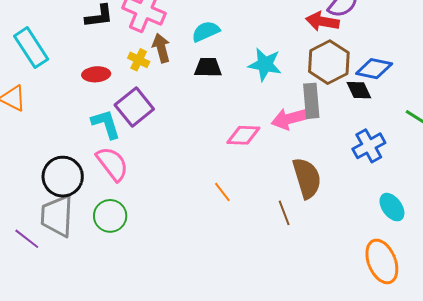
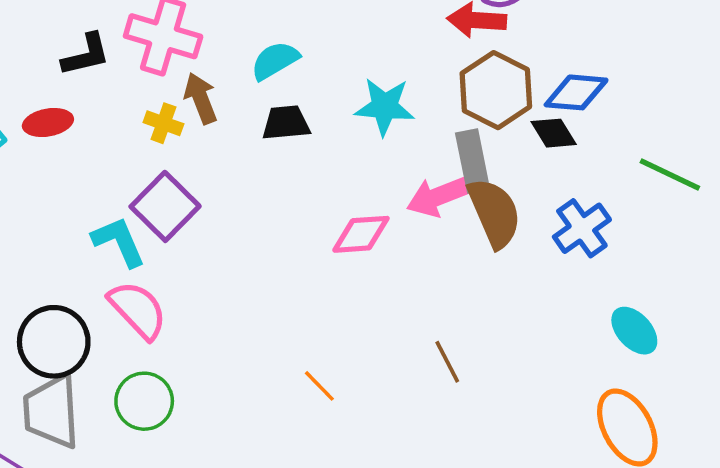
red ellipse: (96, 74) -> (48, 122), moved
brown semicircle: (307, 178) -> (494, 213), moved
orange line: (222, 192) -> (319, 386), moved

